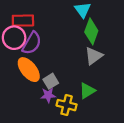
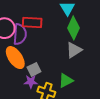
red rectangle: (23, 21) -> (32, 22), moved
purple semicircle: (32, 43) -> (20, 34), turned -30

